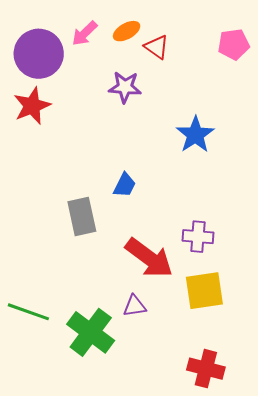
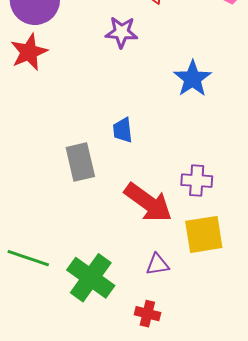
blue trapezoid: (125, 185) -> (123, 130), turned 148
purple triangle: (134, 306) -> (157, 264), moved
red cross: (206, 369) -> (147, 314), moved, size x0.7

